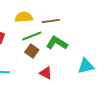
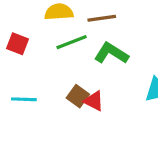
brown square: (32, 51) -> (78, 96), moved

